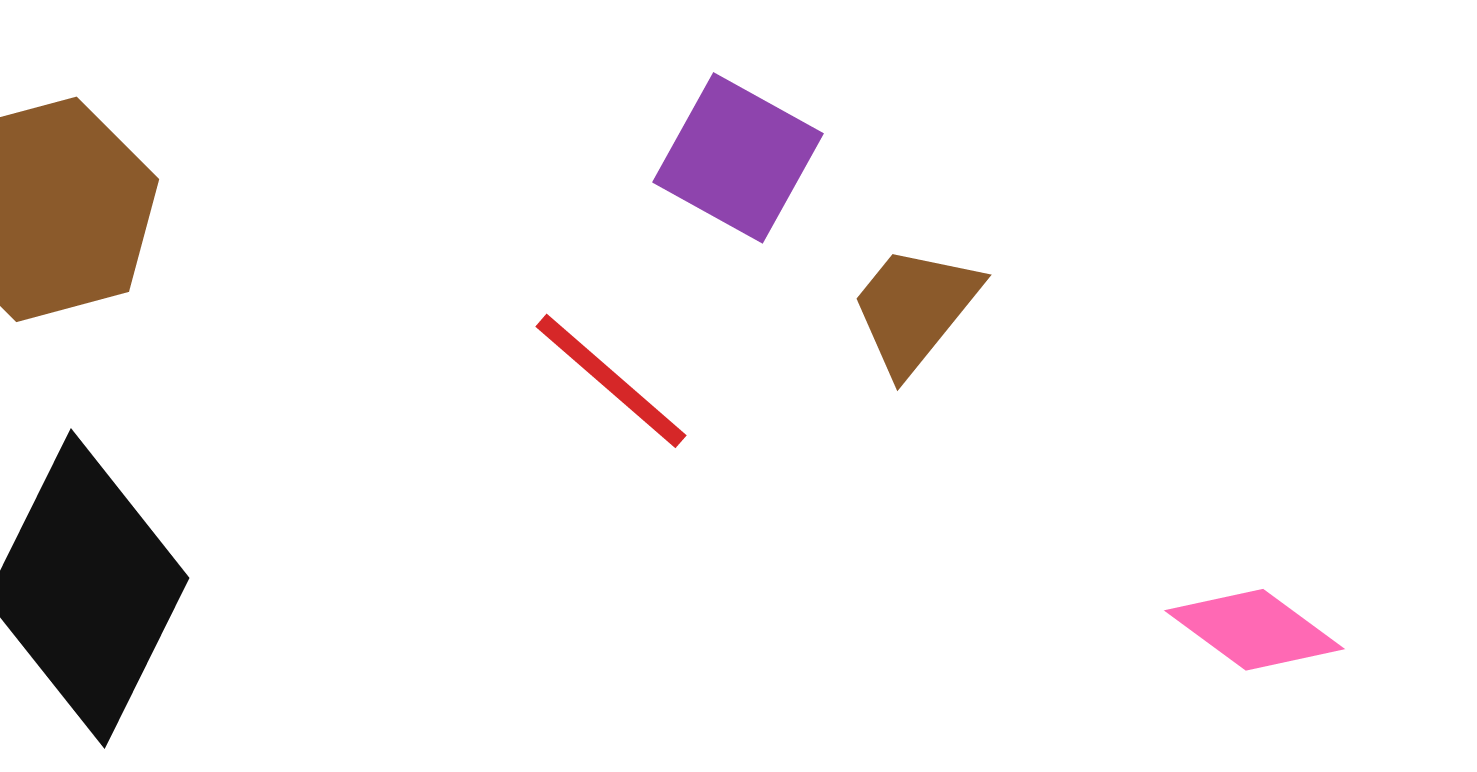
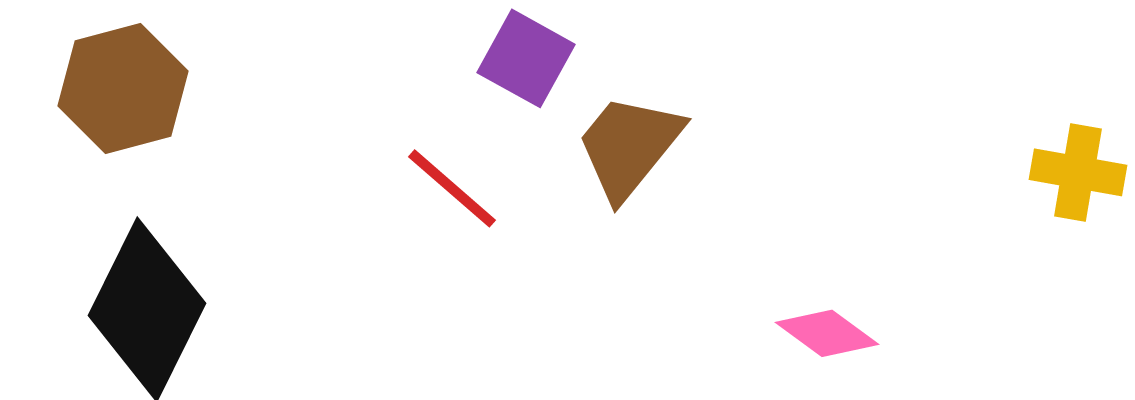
brown trapezoid: (915, 309) -> (629, 146), size x1.4

